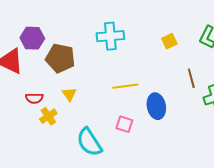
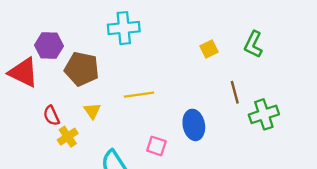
cyan cross: (110, 36) -> (124, 28), moved
yellow line: (125, 86) -> (139, 95), moved
red semicircle: (34, 98) -> (51, 116), turned 66

